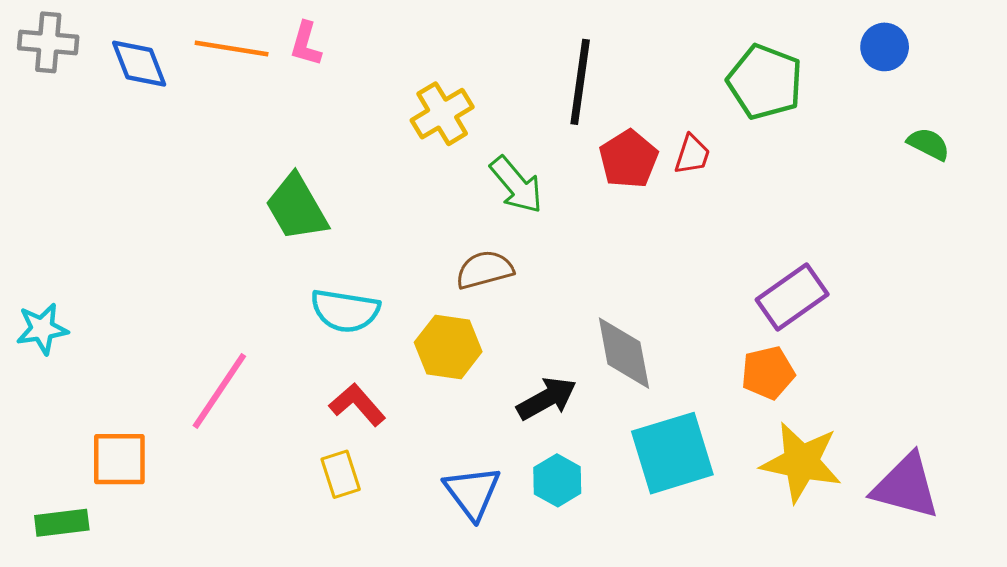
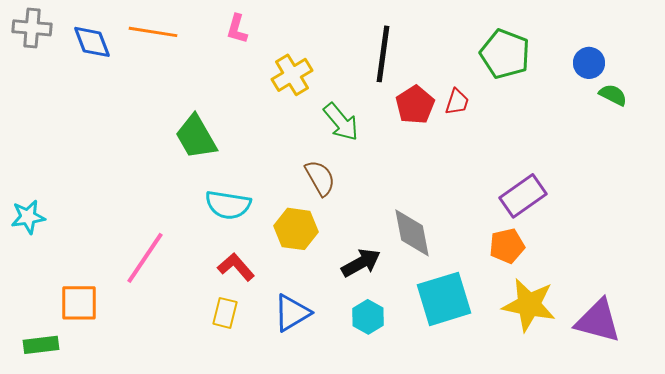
pink L-shape: (306, 44) -> (237, 29), moved
blue circle: (885, 47) -> (589, 63), moved
brown semicircle: (485, 270) -> (320, 178), turned 75
yellow rectangle: (341, 474) -> (225, 313), turned 32
blue triangle: (472, 492) -> (292, 313), moved, turned 36

